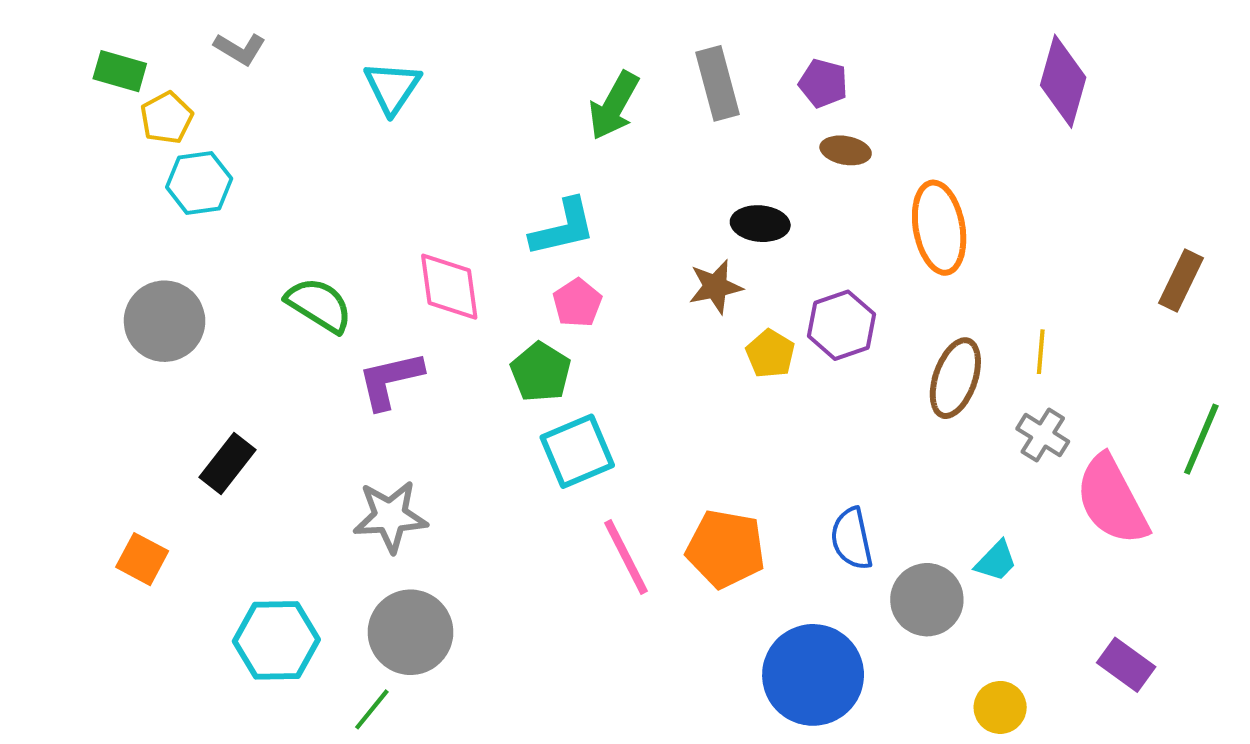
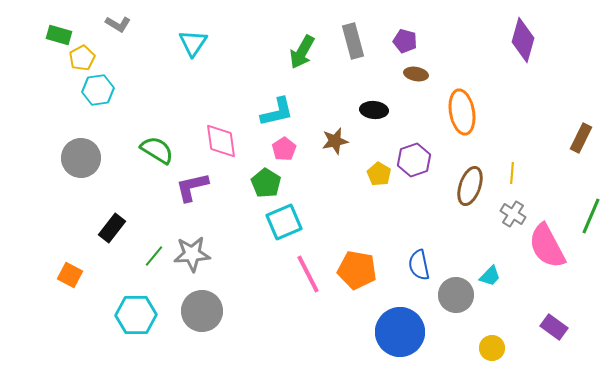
brown star: (715, 287) -> (335, 141), moved
green line: (372, 709) -> (154, 256), moved

